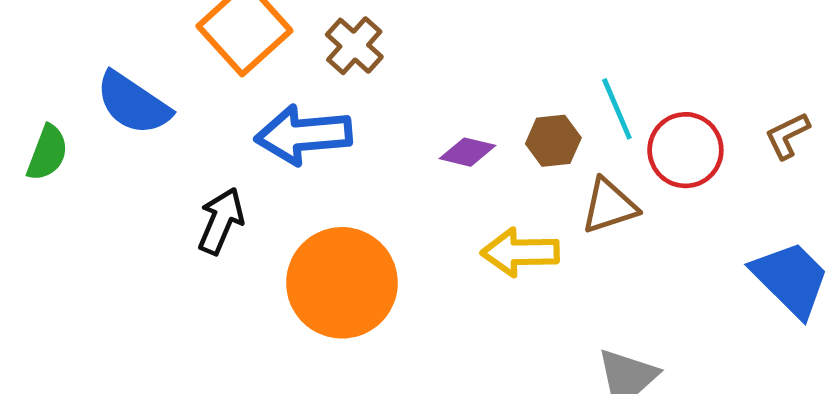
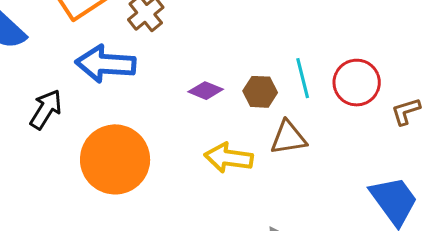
red circle: (685, 150) -> (357, 83), moved

